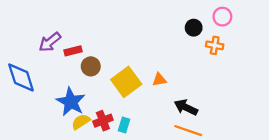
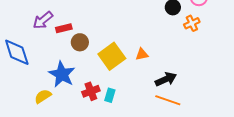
orange cross: (215, 45) -> (192, 23), turned -35
black arrow: (186, 107) -> (166, 79), turned 130
yellow semicircle: (81, 122) -> (43, 96), moved

